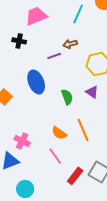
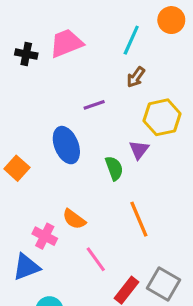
black cross: (19, 41) -> (26, 54), moved
brown arrow: (70, 44) -> (136, 77), moved, turned -40
purple triangle: (92, 92) -> (139, 150), moved, turned 32
orange semicircle: (59, 133) -> (74, 219), moved

